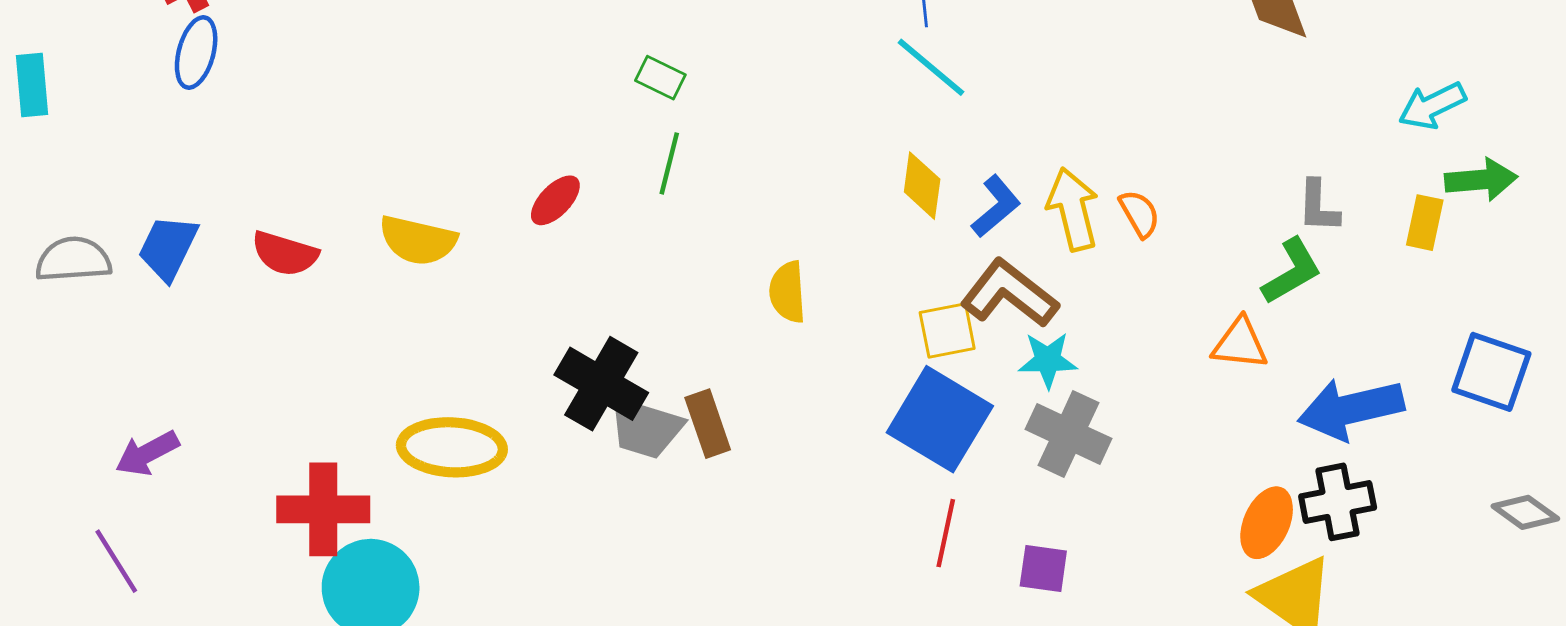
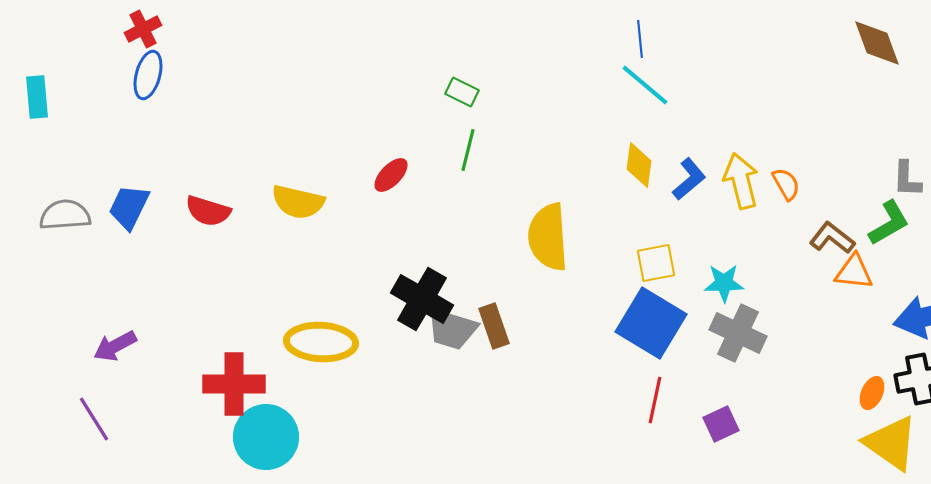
yellow semicircle: (788, 292) -> (548, 237), size x1.6
brown L-shape: (1009, 294) -> (832, 238), moved, size x0.7
orange ellipse: (1267, 523) -> (872, 393), size x0.7
purple square: (1043, 569) -> (721, 424), turned -33

